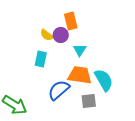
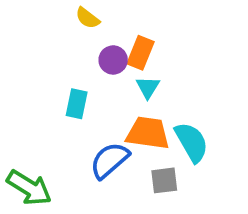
orange rectangle: (71, 21) -> (140, 53), moved, turned 36
yellow semicircle: (47, 35) -> (88, 18), moved

